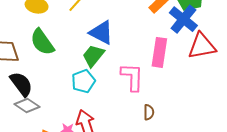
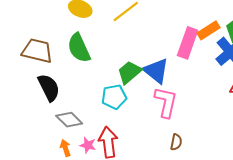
blue triangle: (101, 33) -> (156, 71), moved
pink rectangle: (159, 52) -> (188, 43), moved
gray diamond: (27, 105) -> (69, 120), moved

